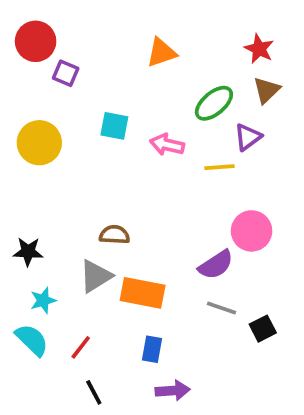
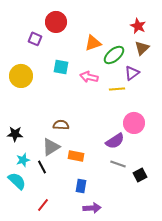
red circle: (36, 41) -> (56, 22), moved
orange triangle: (161, 53) -> (93, 43), moved
orange rectangle: (143, 293) -> (76, 156), size x0.7
red line: (81, 347) -> (43, 205), moved
black line: (94, 392) -> (42, 167), moved

